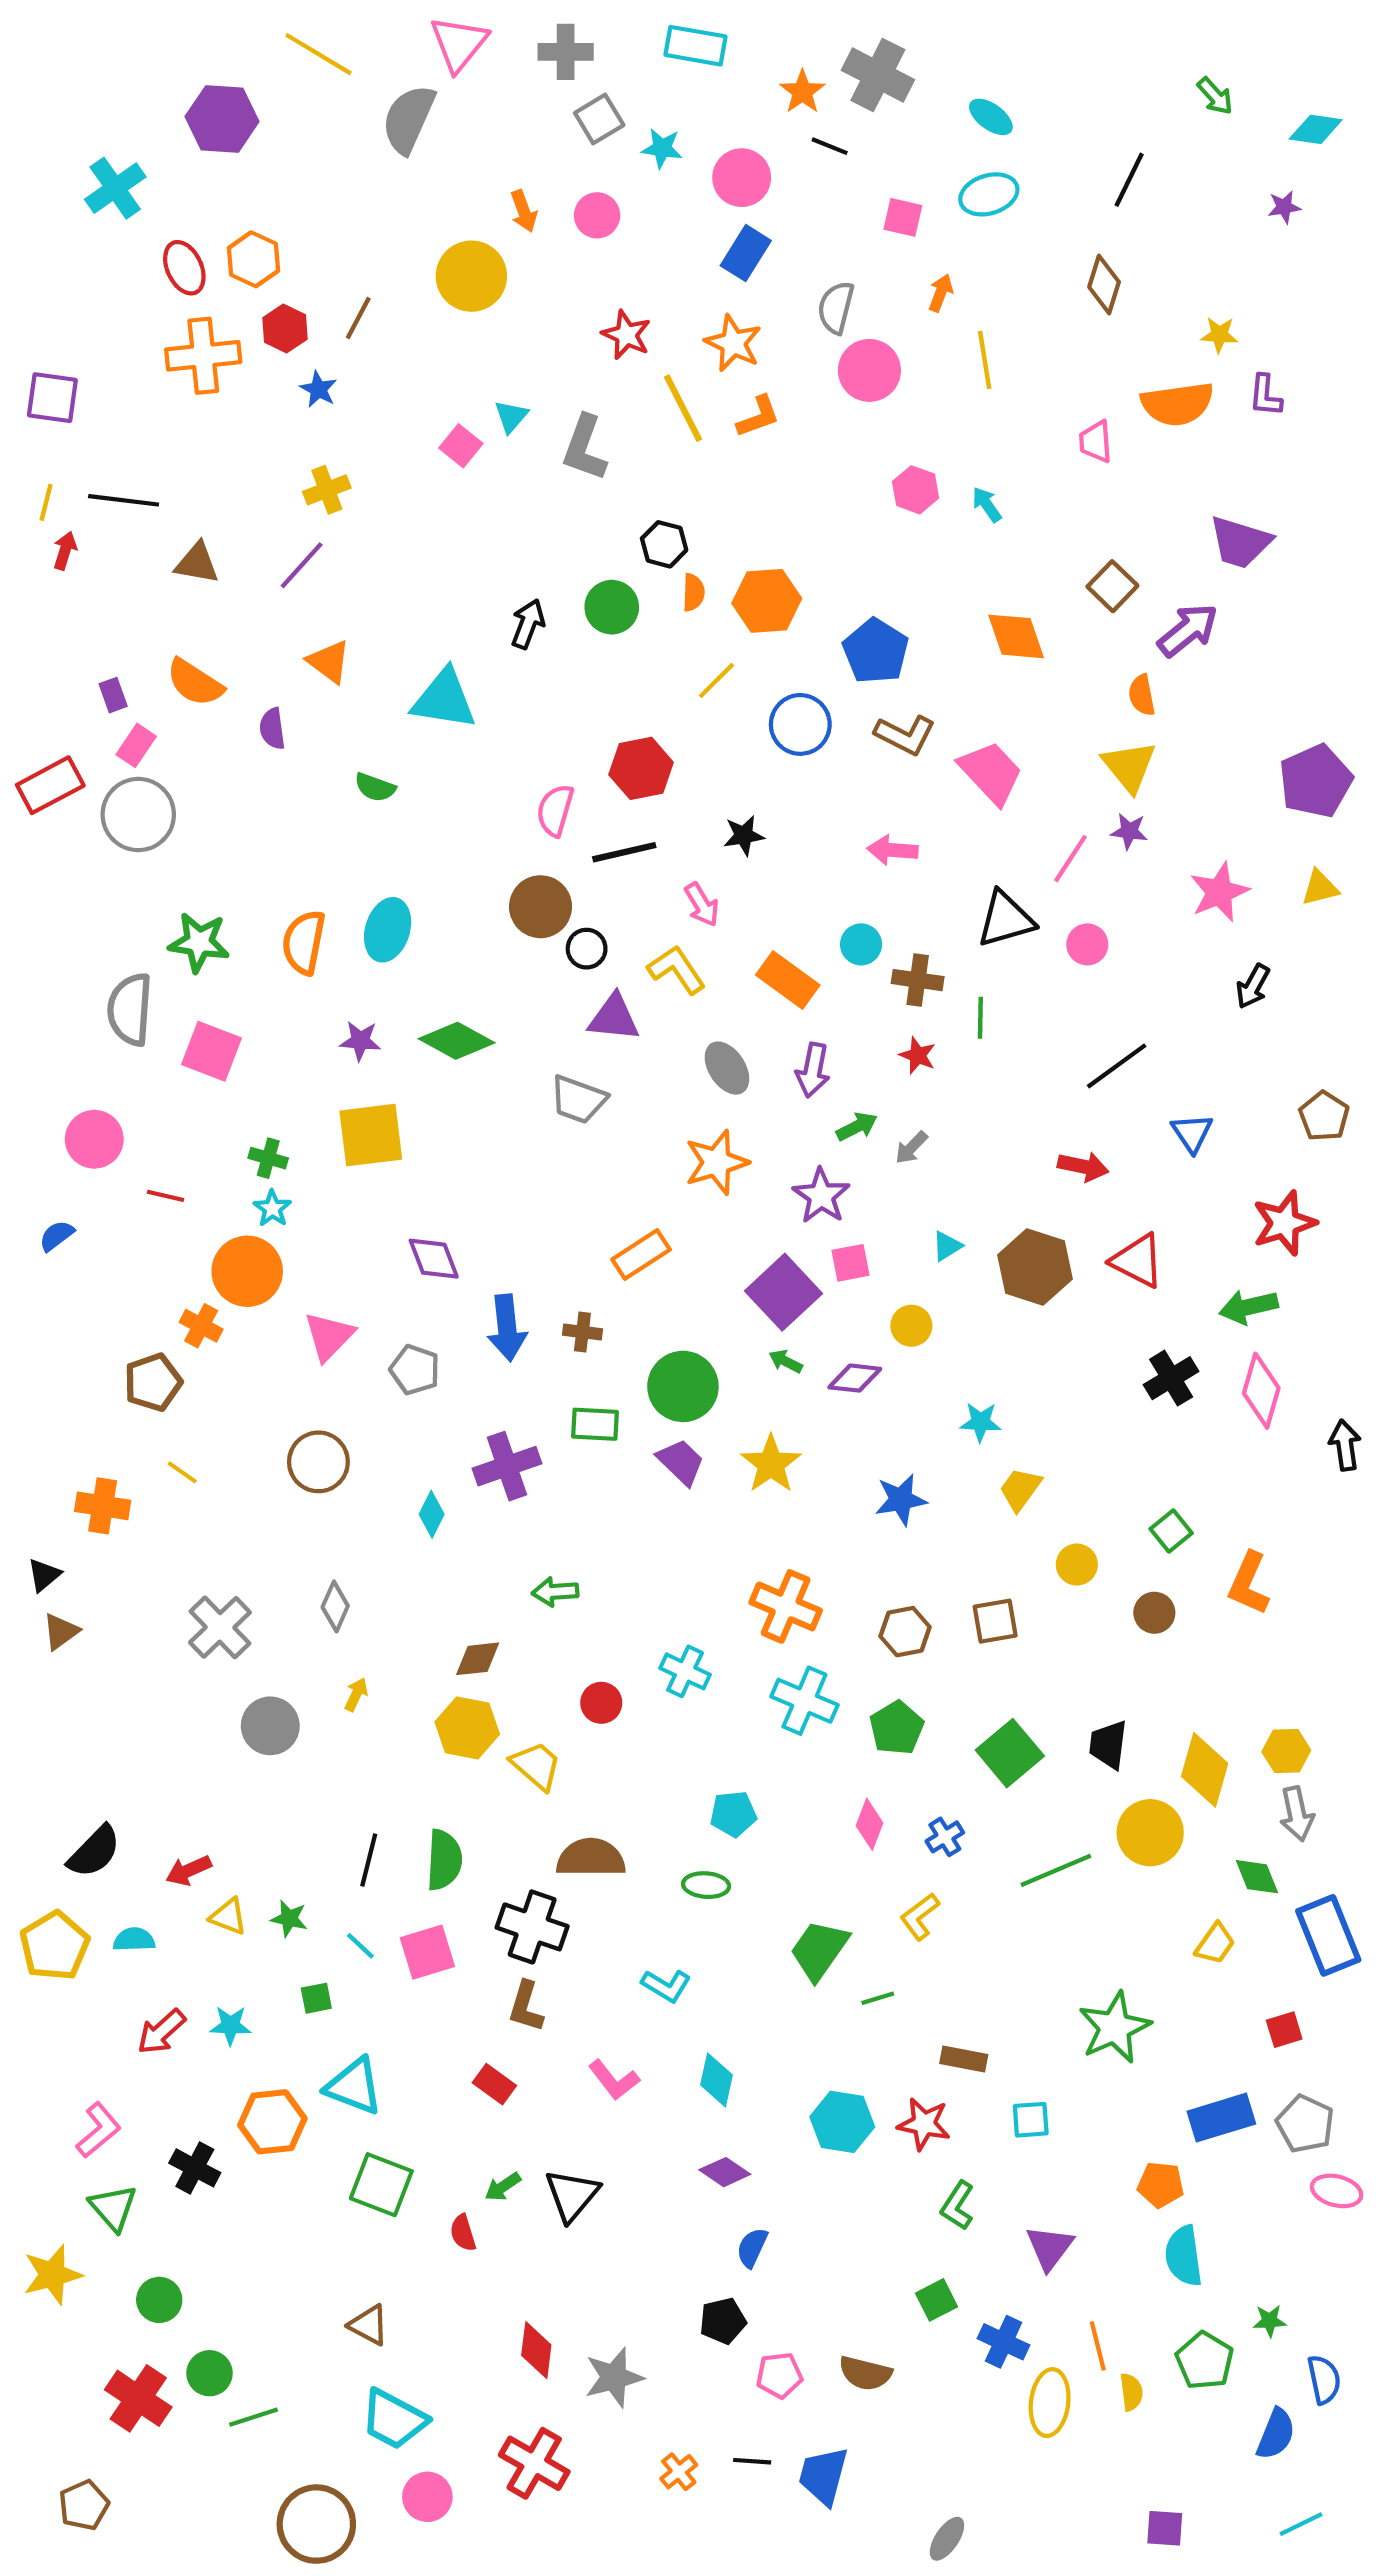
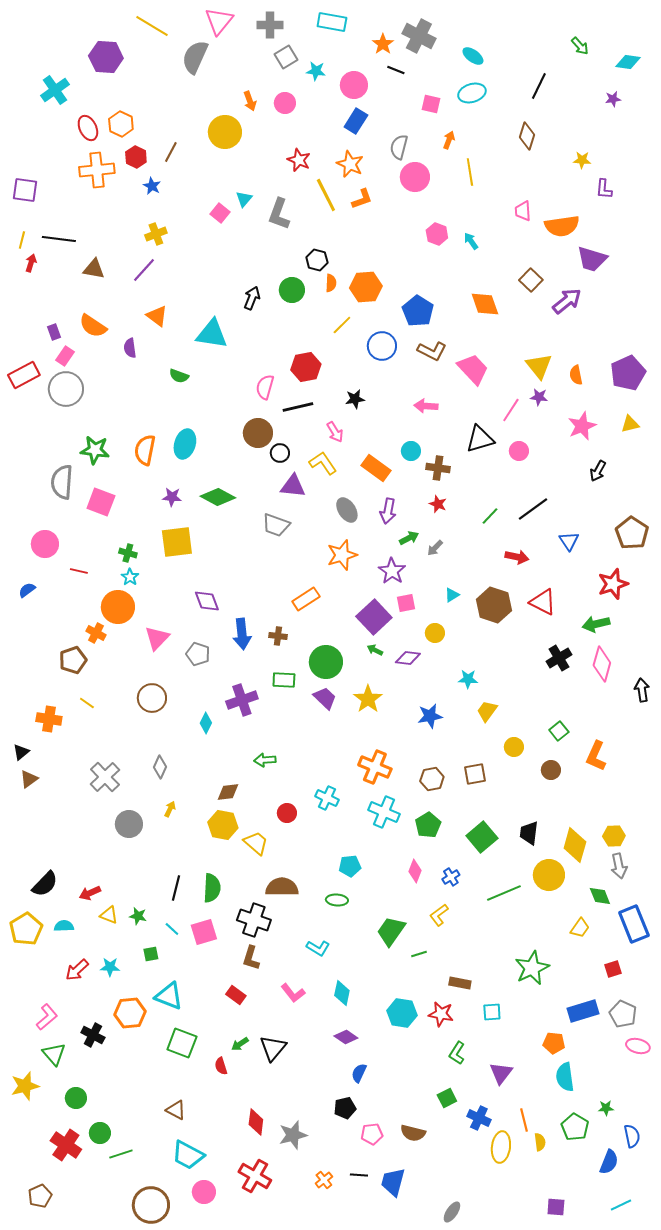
orange semicircle: (1177, 404) -> (562, 226), moved
orange semicircle: (1142, 695) -> (576, 375), moved
green line: (980, 1018) -> (490, 516), moved, turned 42
brown pentagon: (1324, 1116) -> (632, 533), size x1.4

